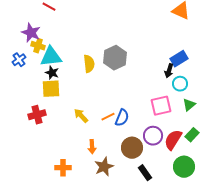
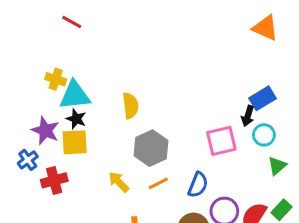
purple star: (31, 33) -> (45, 131), moved
gray hexagon: (115, 58) -> (151, 148), moved
blue cross: (19, 60) -> (28, 160), moved
pink square: (161, 106) -> (221, 141), moved
blue semicircle: (122, 118) -> (198, 185), moved

